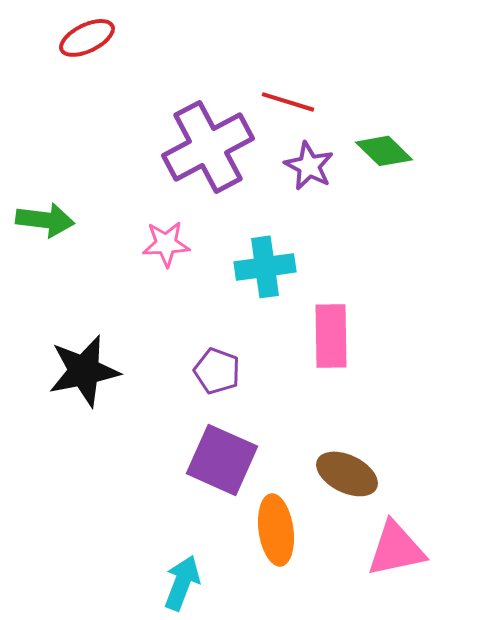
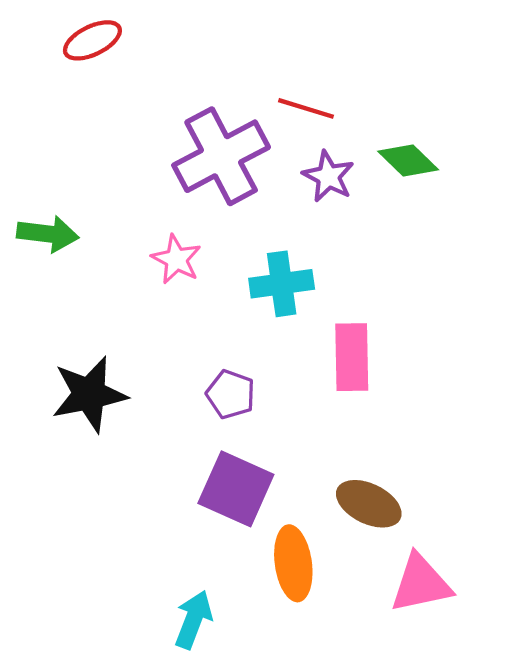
pink star: (166, 244) -> (176, 259), turned 30

